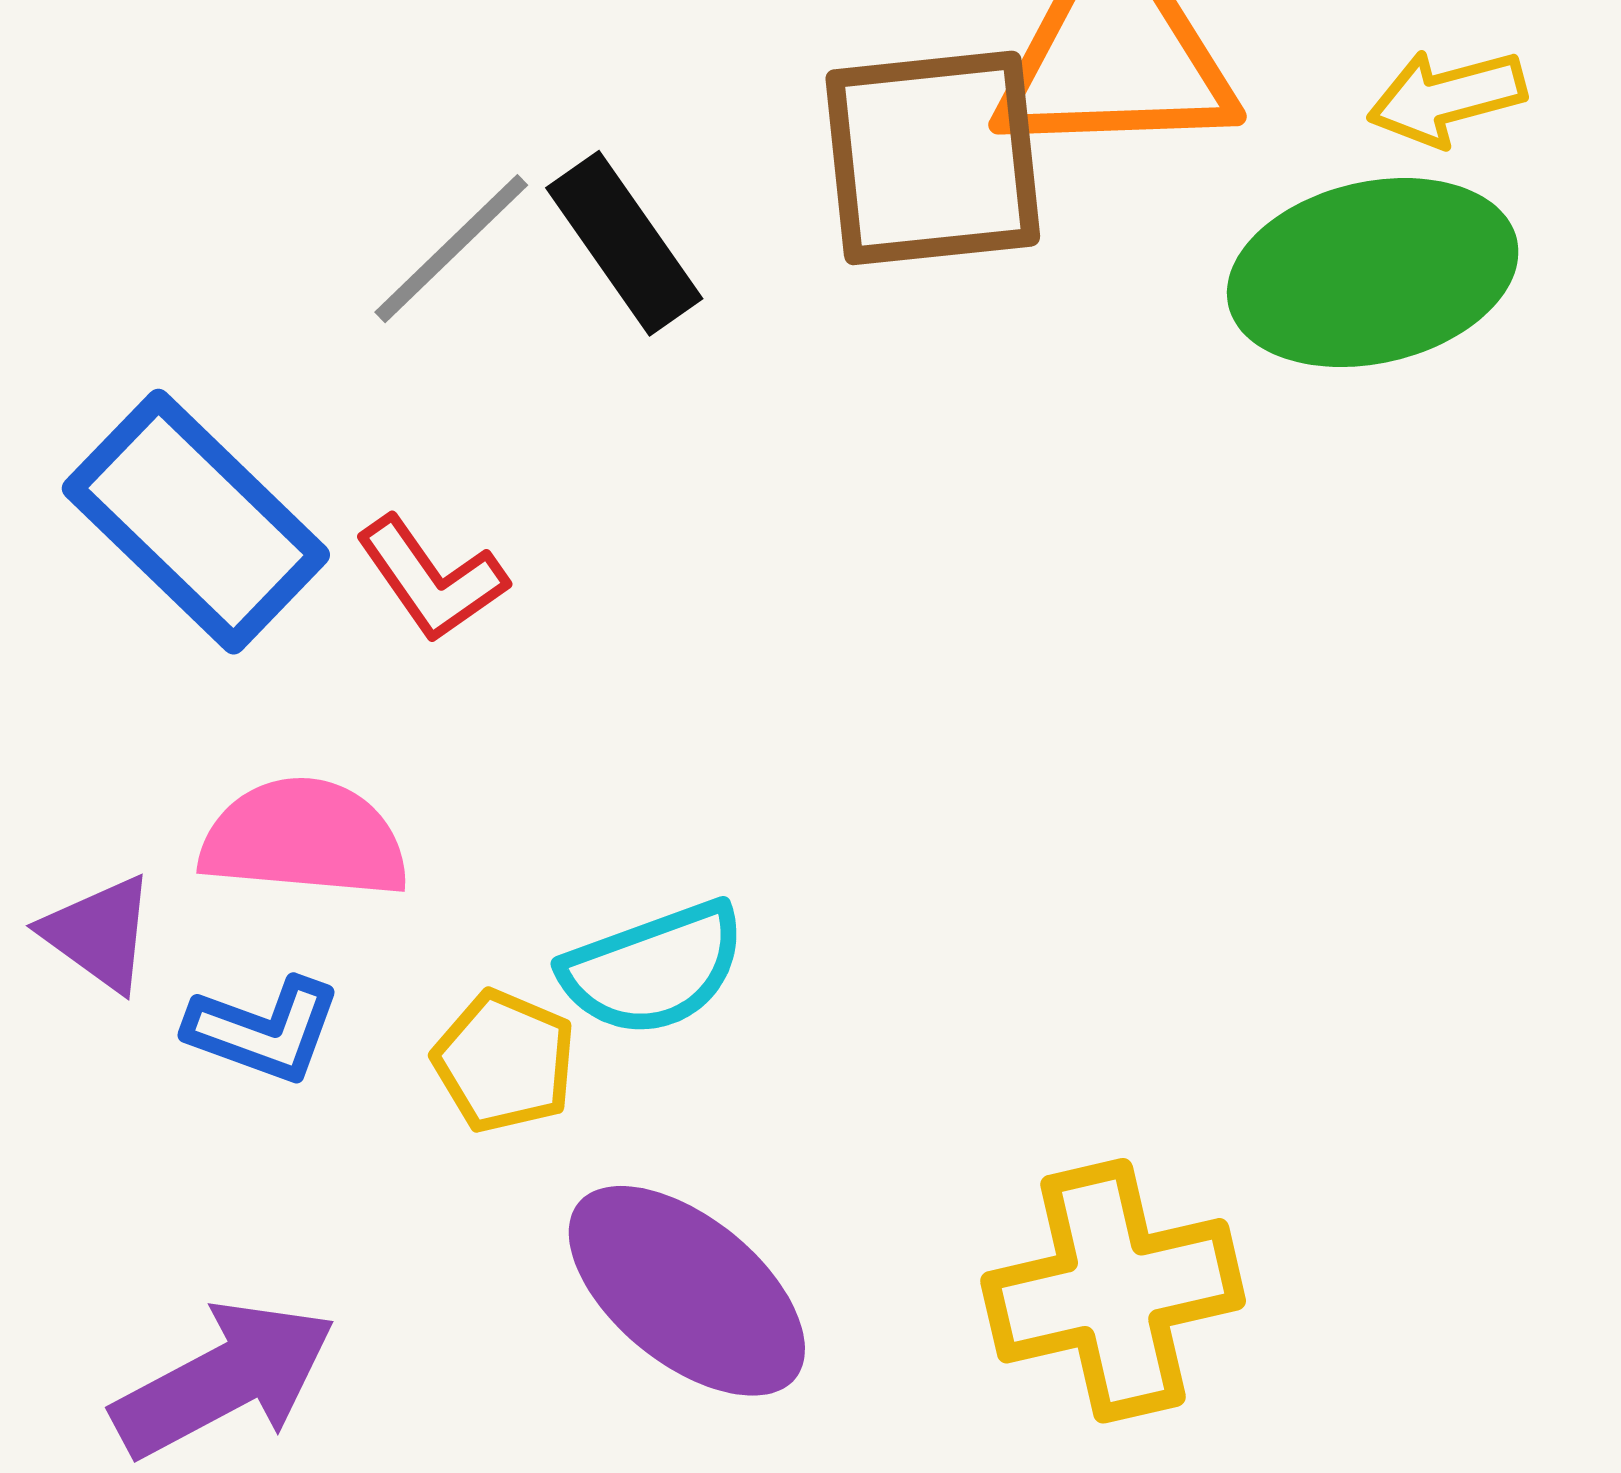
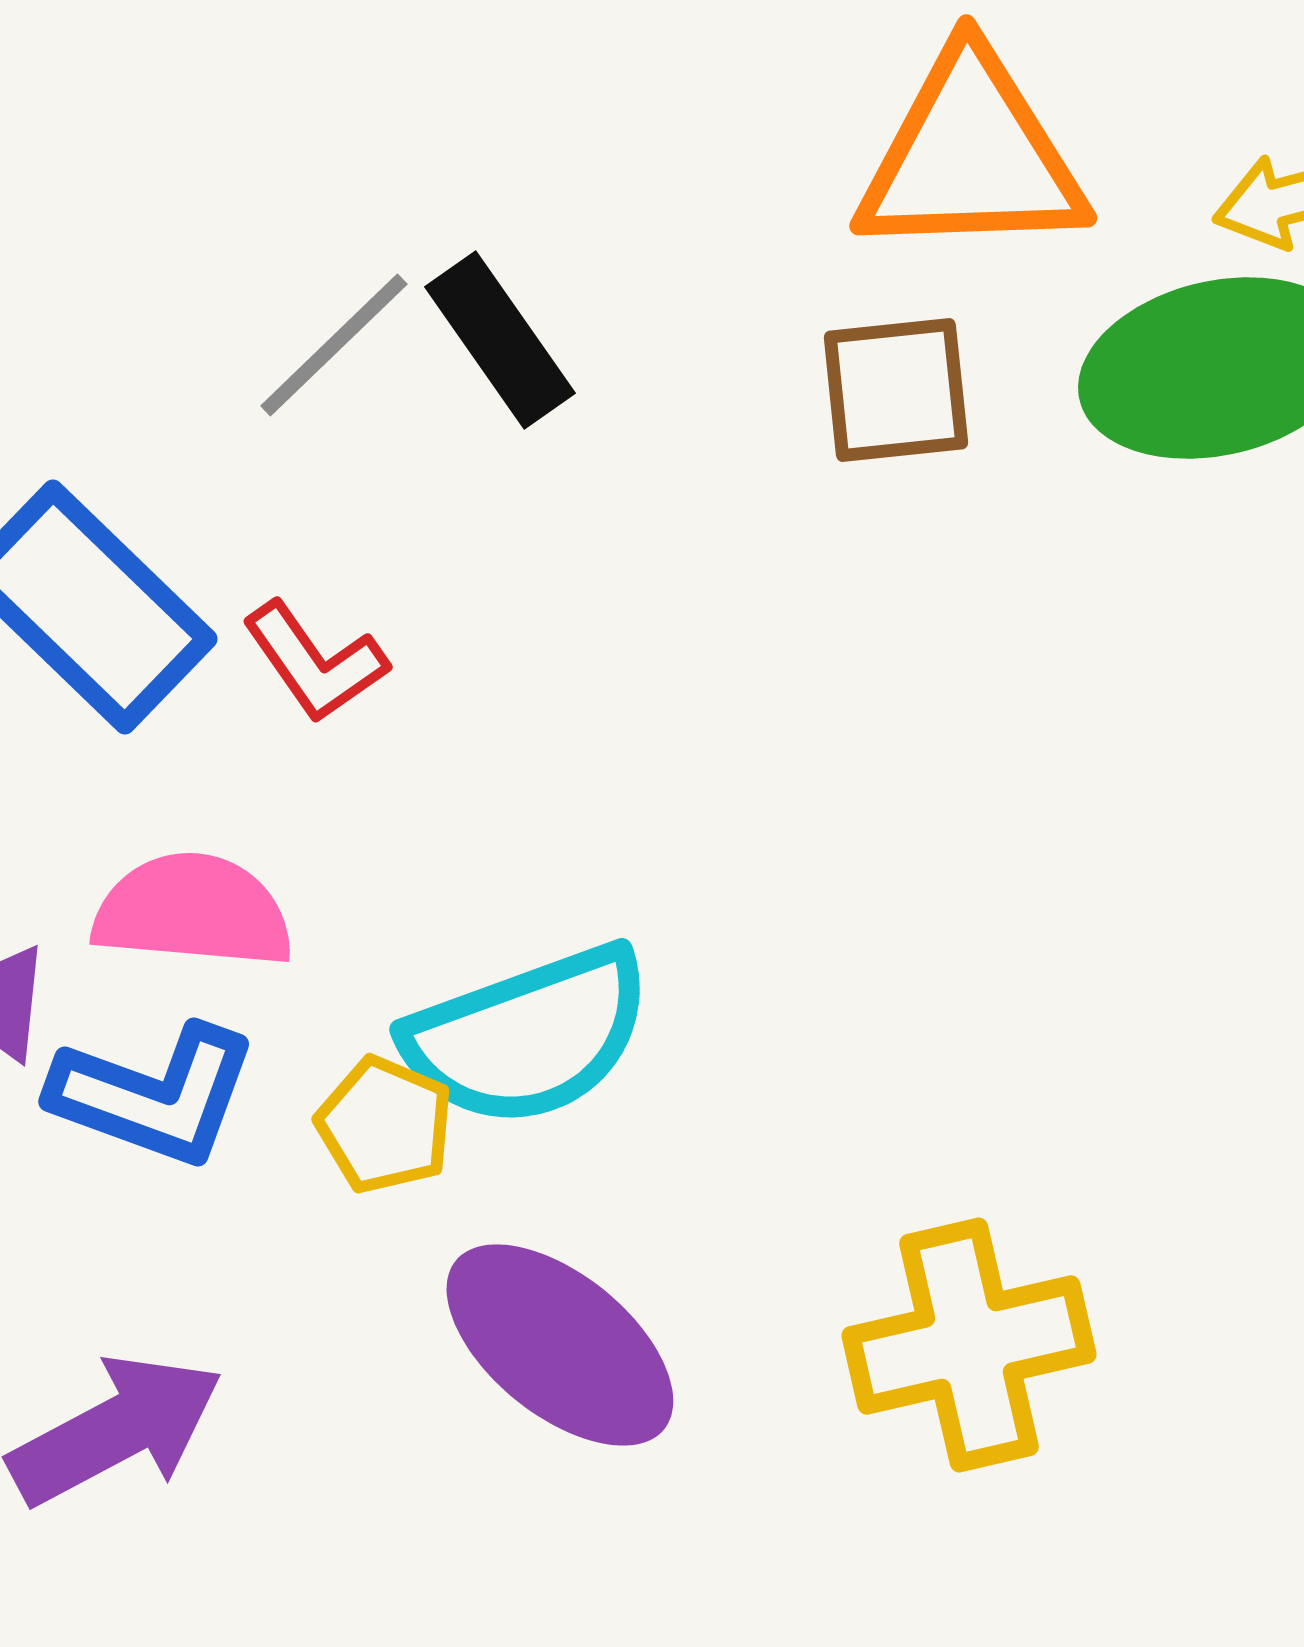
brown square: (933, 158) -> (896, 390), moved, size x0.7
cyan semicircle: (653, 969) -> (528, 1036), size x1.4
blue L-shape: (264, 1030) -> (154, 1095), size x1.4

